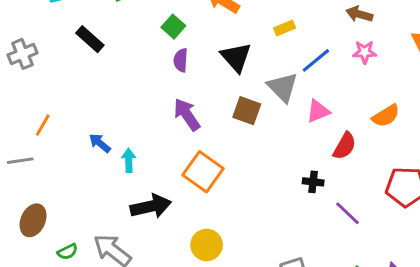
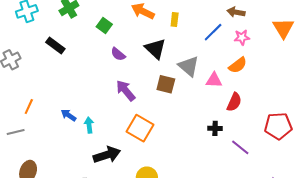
green square: (173, 27) -> (104, 26), moved
yellow rectangle: (285, 28) -> (175, 20), moved, turned -56
purple semicircle: (181, 60) -> (118, 54), turned -49
blue line: (316, 60) -> (213, 32), moved
pink triangle: (318, 111) -> (214, 80), turned 30
orange semicircle: (386, 116) -> (238, 65), moved

